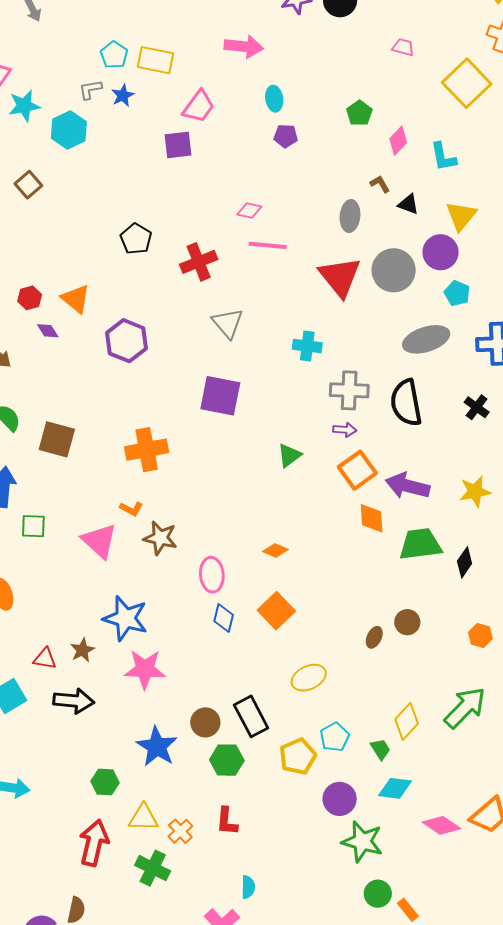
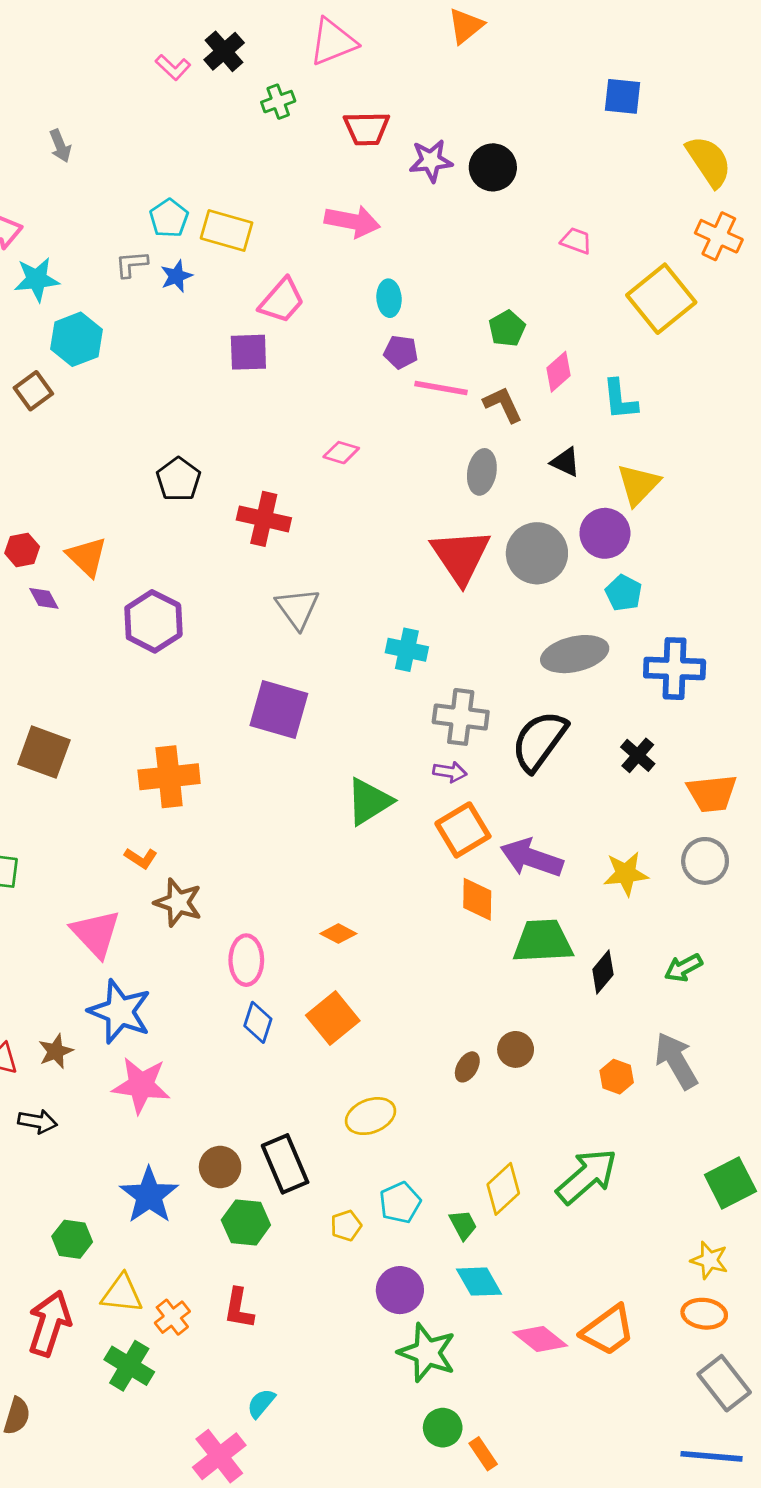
cyan hexagon: (69, 130) -> (77, 339), moved
brown L-shape: (380, 184) -> (503, 405), moved, size x1.4
pink line: (268, 245) -> (441, 388), moved
red cross: (199, 262) -> (264, 519), turned 30
black semicircle: (406, 403) -> (539, 741), turned 42
green triangle: (289, 455) -> (369, 801), size x1.4
pink triangle: (99, 541) -> (96, 933), moved
black arrow: (74, 701) -> (38, 1122), size x0.7
yellow pentagon: (298, 757) -> (346, 1226), size x0.6
cyan diamond: (395, 788) -> (479, 1282), turned 48
cyan semicircle: (248, 887) -> (261, 1403), turned -145

